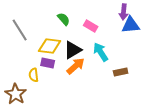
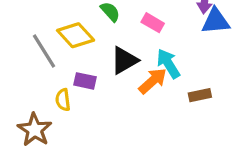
gray line: (20, 30) -> (44, 51), moved
yellow diamond: (50, 46) -> (76, 35), moved, turned 40
orange arrow: (76, 66) -> (153, 81), moved

